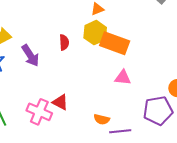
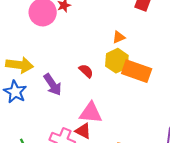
red semicircle: (64, 42) -> (86, 71), turned -42
pink triangle: (123, 78) -> (91, 113), moved, size x1.4

